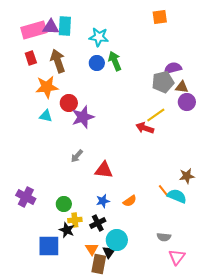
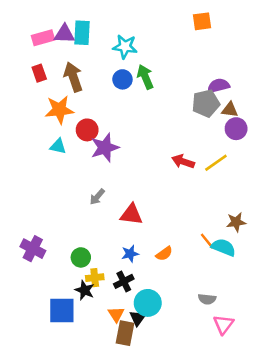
pink rectangle: (34, 30) -> (43, 38), size x0.7
yellow line: (156, 115) -> (216, 163), moved

